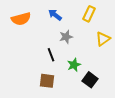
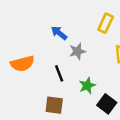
blue arrow: (55, 15) -> (59, 33), moved
orange semicircle: (21, 19) -> (22, 64), moved

